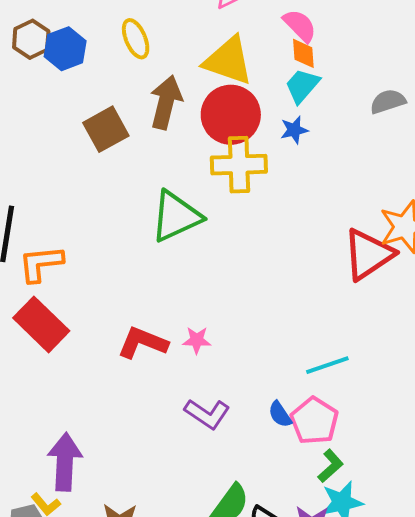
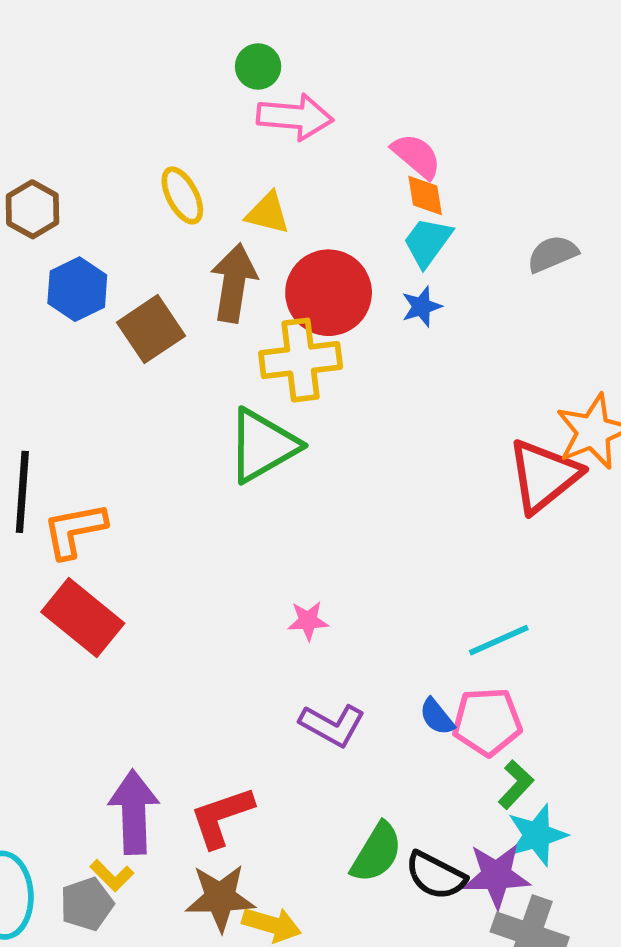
blue hexagon: (65, 49) -> (77, 289), moved
yellow triangle: (228, 61) -> (268, 213), moved, size x0.6
yellow cross: (239, 165) -> (301, 360), moved
red L-shape: (143, 343) -> (222, 817), moved, turned -36
pink pentagon: (314, 421) -> (487, 722), turned -30

